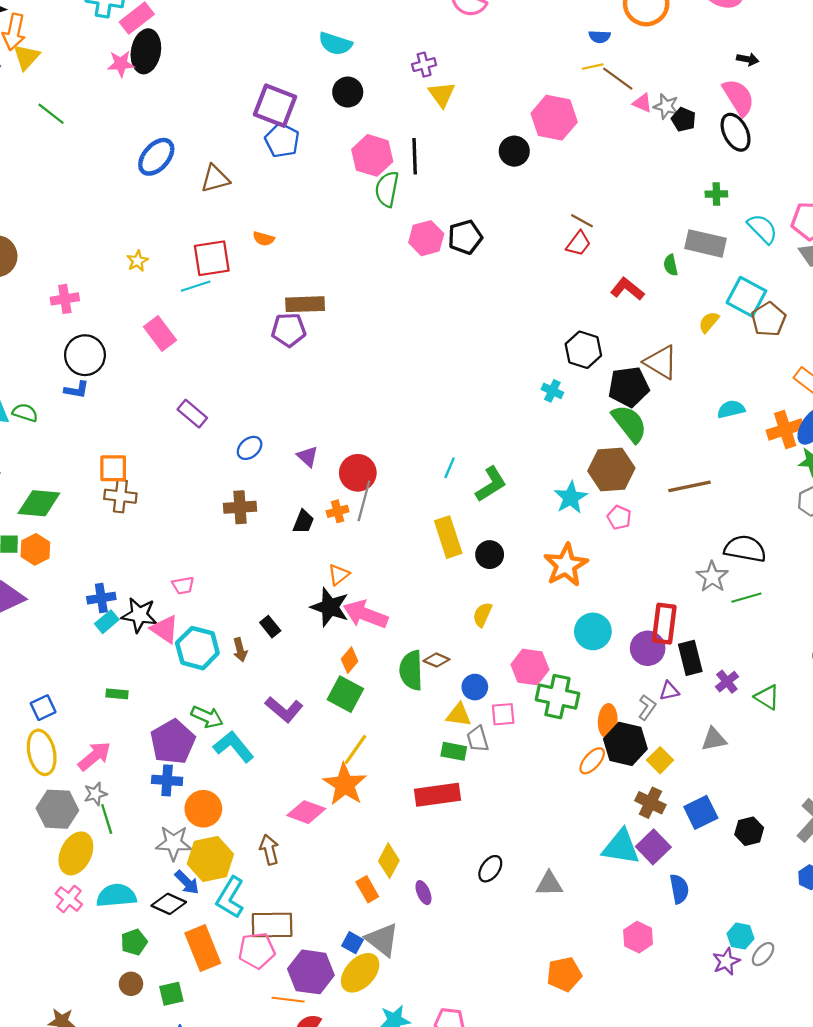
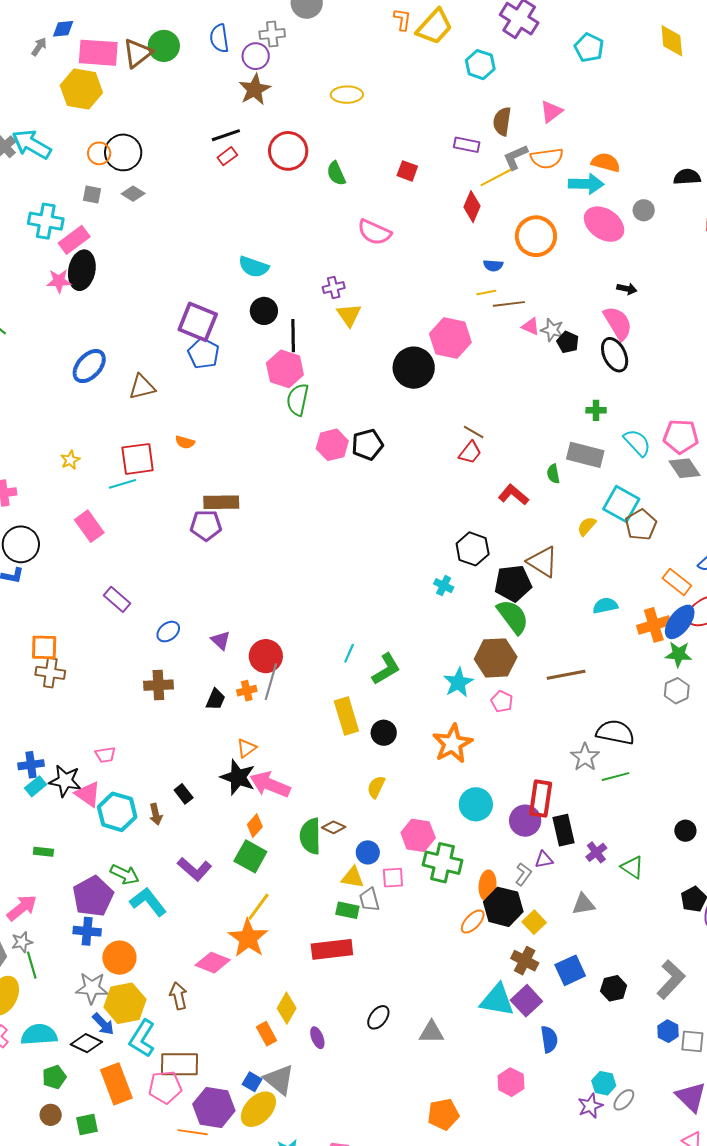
brown line: (618, 79) -> (509, 304), turned -44
black circle: (514, 151) -> (414, 368), size x1.5
black line: (415, 156) -> (293, 336), moved

